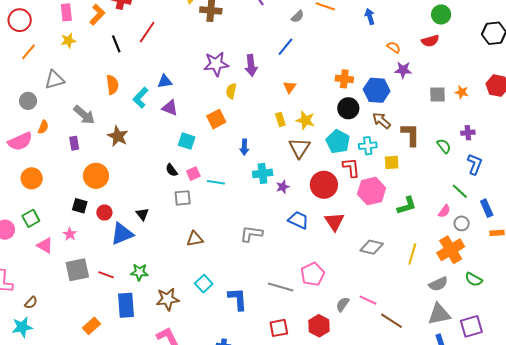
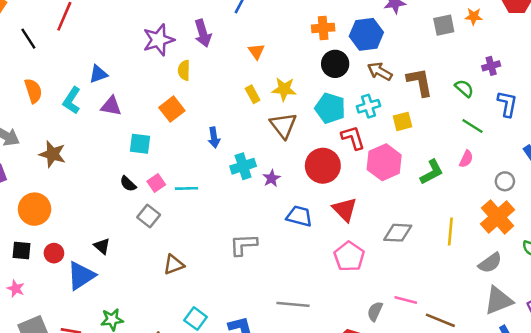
green line: (460, 191) -> (473, 126), moved
gray square: (183, 198) -> (149, 216), turned -36
pink semicircle: (444, 211) -> (466, 159), moved
pink pentagon: (313, 274) -> (349, 257), moved

